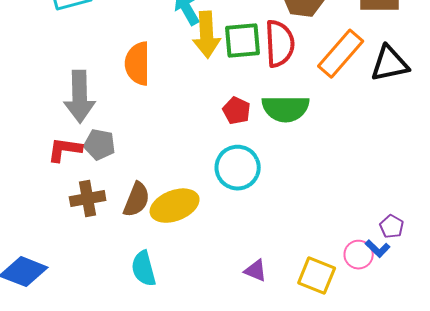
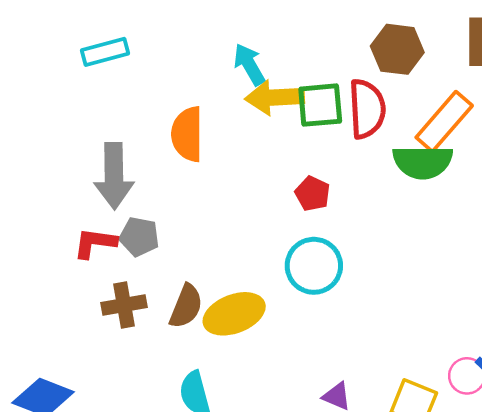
yellow arrow: (207, 35) -> (275, 97), turned 90
green semicircle: (286, 109) -> (423, 162), moved

